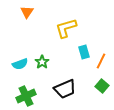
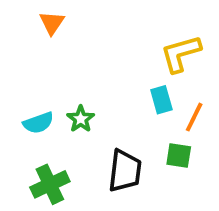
yellow L-shape: (66, 28) -> (181, 54), moved
green square: (102, 86) -> (179, 155), moved, turned -32
black trapezoid: (65, 89) -> (125, 171), turned -60

